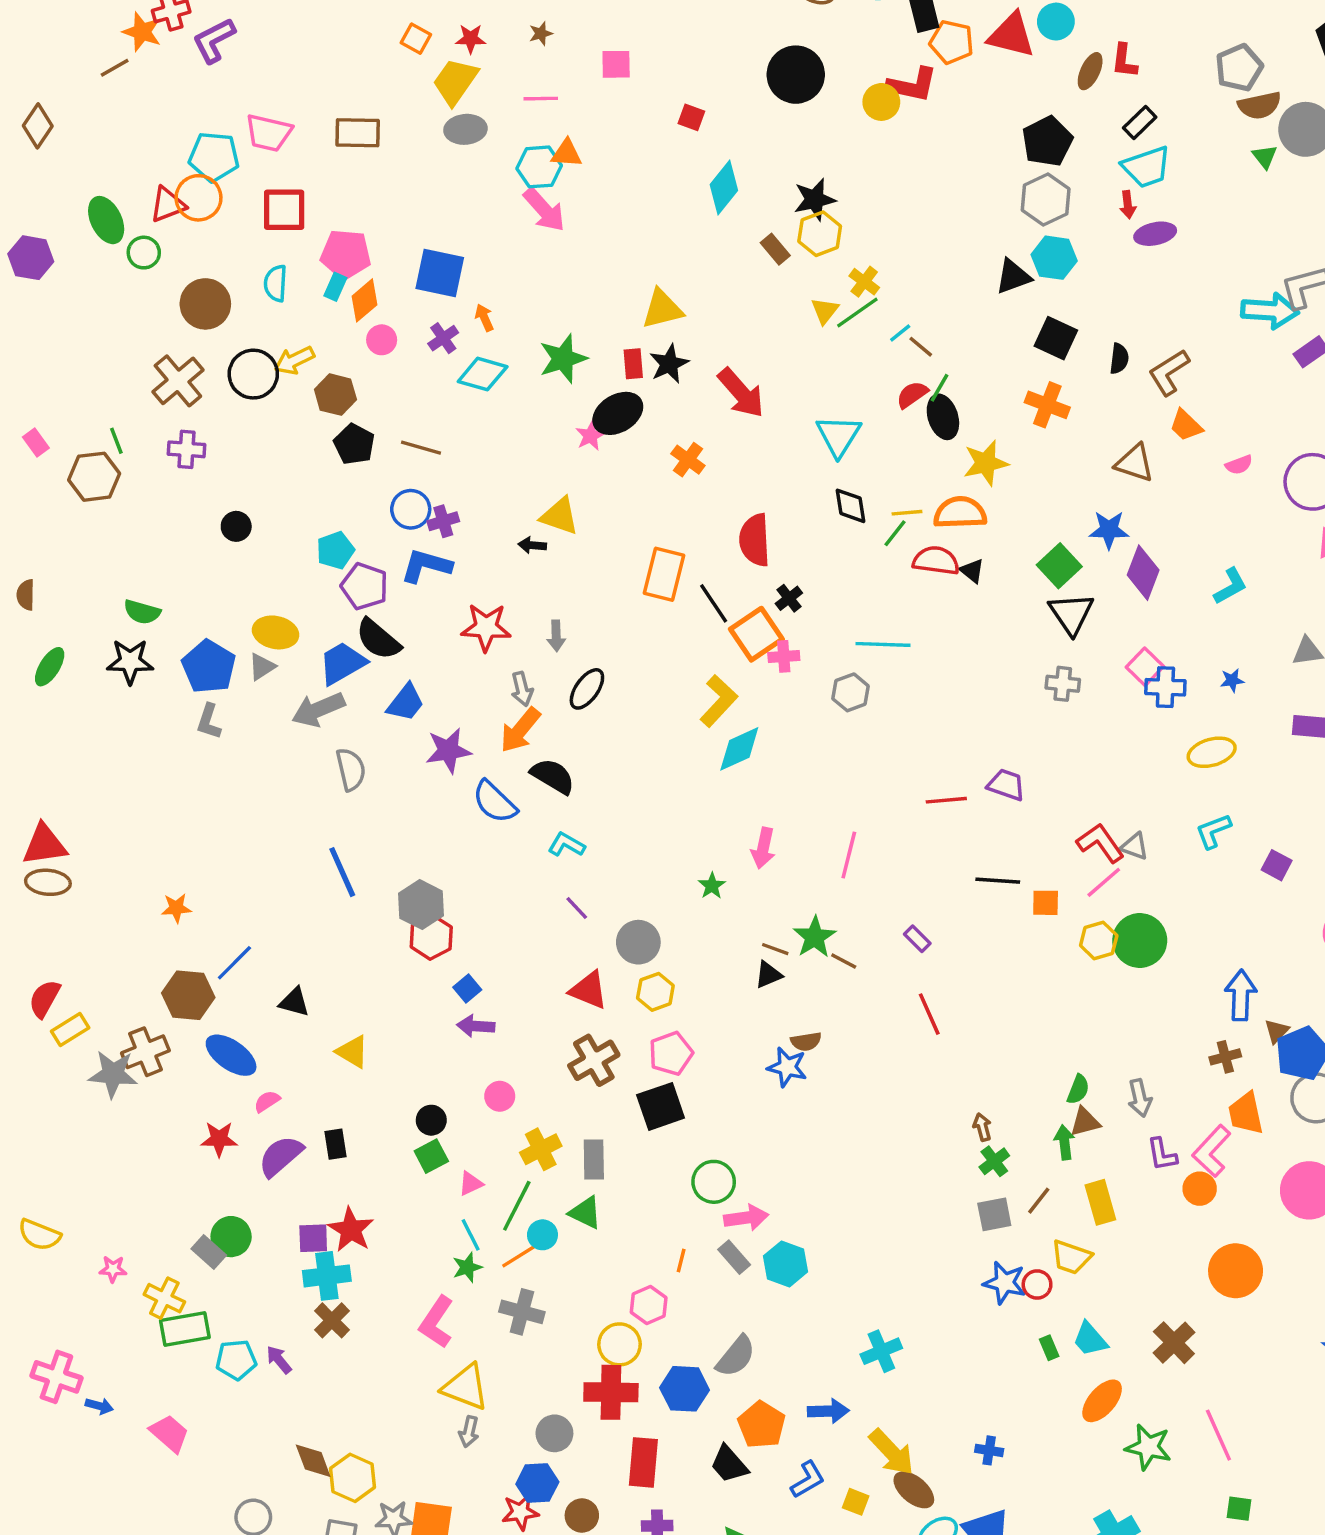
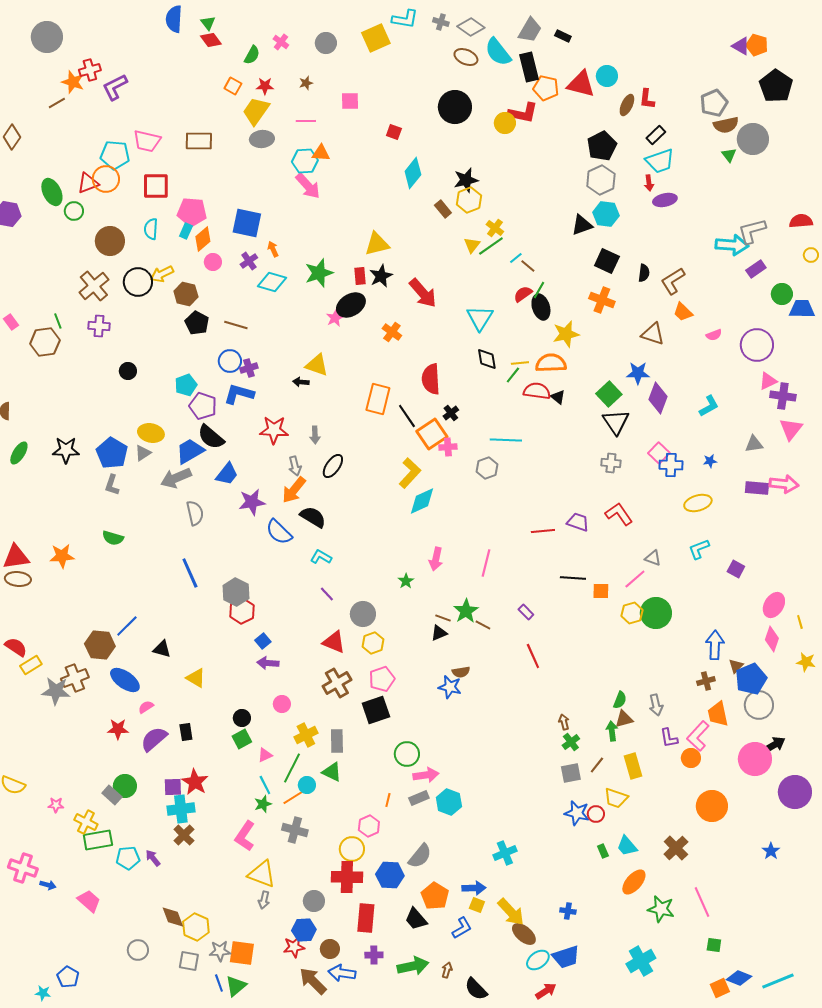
green semicircle: (142, 612) -> (113, 538), moved
red L-shape: (1100, 843) -> (619, 514), moved
orange star: (176, 908) -> (62, 556), moved, size x1.4
red semicircle: (44, 999) -> (16, 647), turned 95
gray rectangle: (734, 1257) -> (419, 798), turned -72
yellow square: (856, 1502) -> (477, 905), moved

